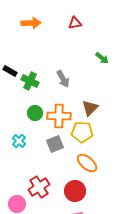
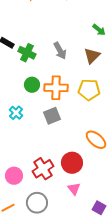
brown triangle: (90, 108) -> (92, 56), moved
yellow pentagon: (82, 132) -> (89, 90), moved
orange ellipse: (87, 163) -> (96, 140), moved
red cross: (39, 187) -> (43, 169), moved

